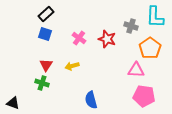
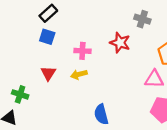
gray cross: (131, 26) -> (142, 19), moved
pink cross: (79, 38) -> (82, 51), moved, turned -32
green cross: (42, 83) -> (20, 94), moved

